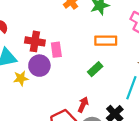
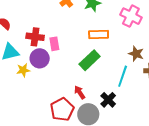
green rectangle: (95, 69) -> (90, 60), size x1.5
red arrow: (83, 105) -> (80, 92), turned -56

